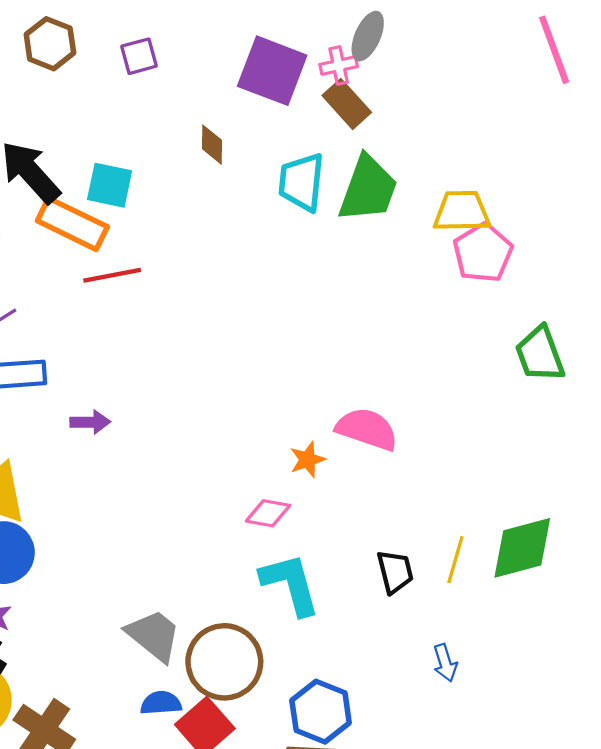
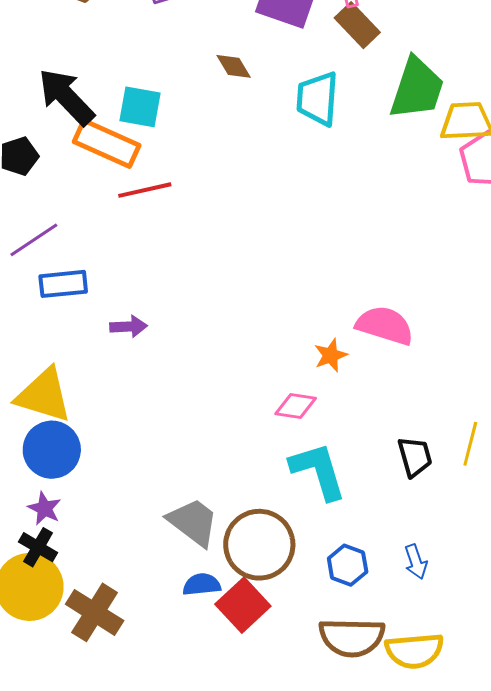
brown diamond: (212, 145) -> (234, 66), turned -30
green trapezoid: (368, 189) -> (417, 88), moved
blue arrow: (445, 663) -> (416, 562), moved
blue hexagon: (321, 712) -> (348, 565), moved, size x0.7

